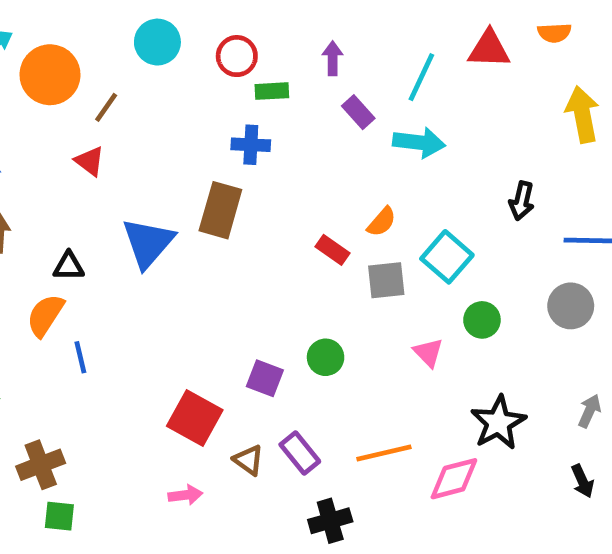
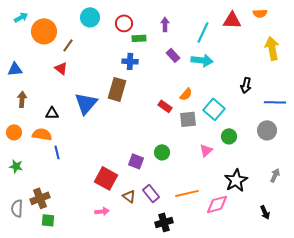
purple rectangle: (358, 112) -> (173, 55), moved
orange semicircle: (45, 315) -> (42, 134), turned 66
pink triangle: (428, 353) -> (206, 150), turned 32
black arrow: (582, 481) -> (265, 212), moved

